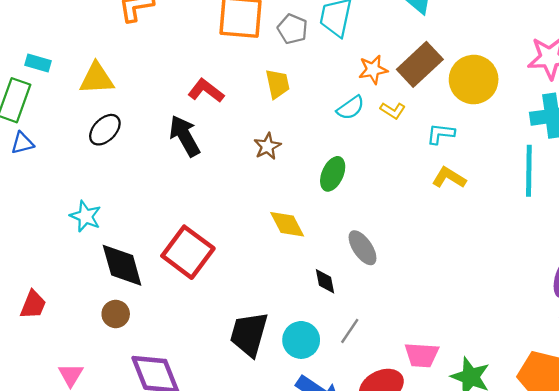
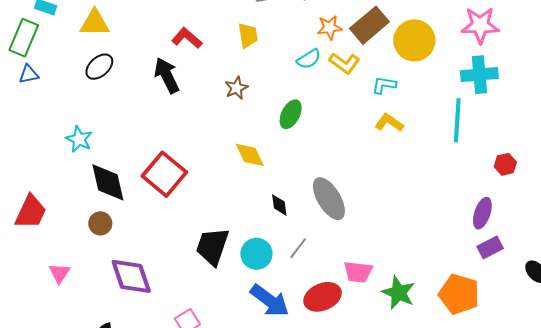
yellow L-shape: (393, 110) -> (344, 63), size x1.4
gray ellipse: (363, 248) -> (329, 199), moved, size x1.4
red trapezoid: (33, 305) -> (31, 212), size x1.4

